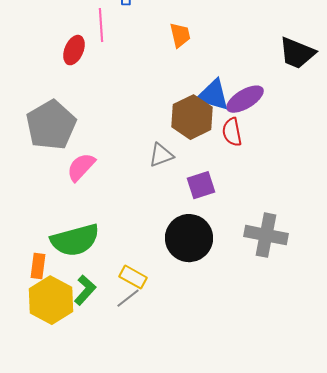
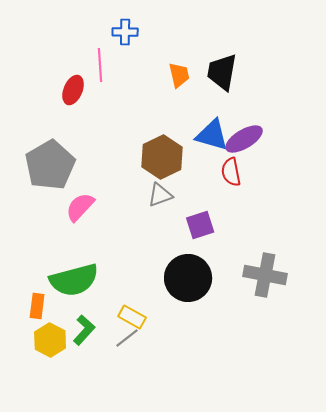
black trapezoid: (297, 53) -> (222, 72), moved, turned 78
brown hexagon: (192, 117) -> (162, 157), moved
yellow hexagon: (51, 300) -> (50, 340), size x0.7

